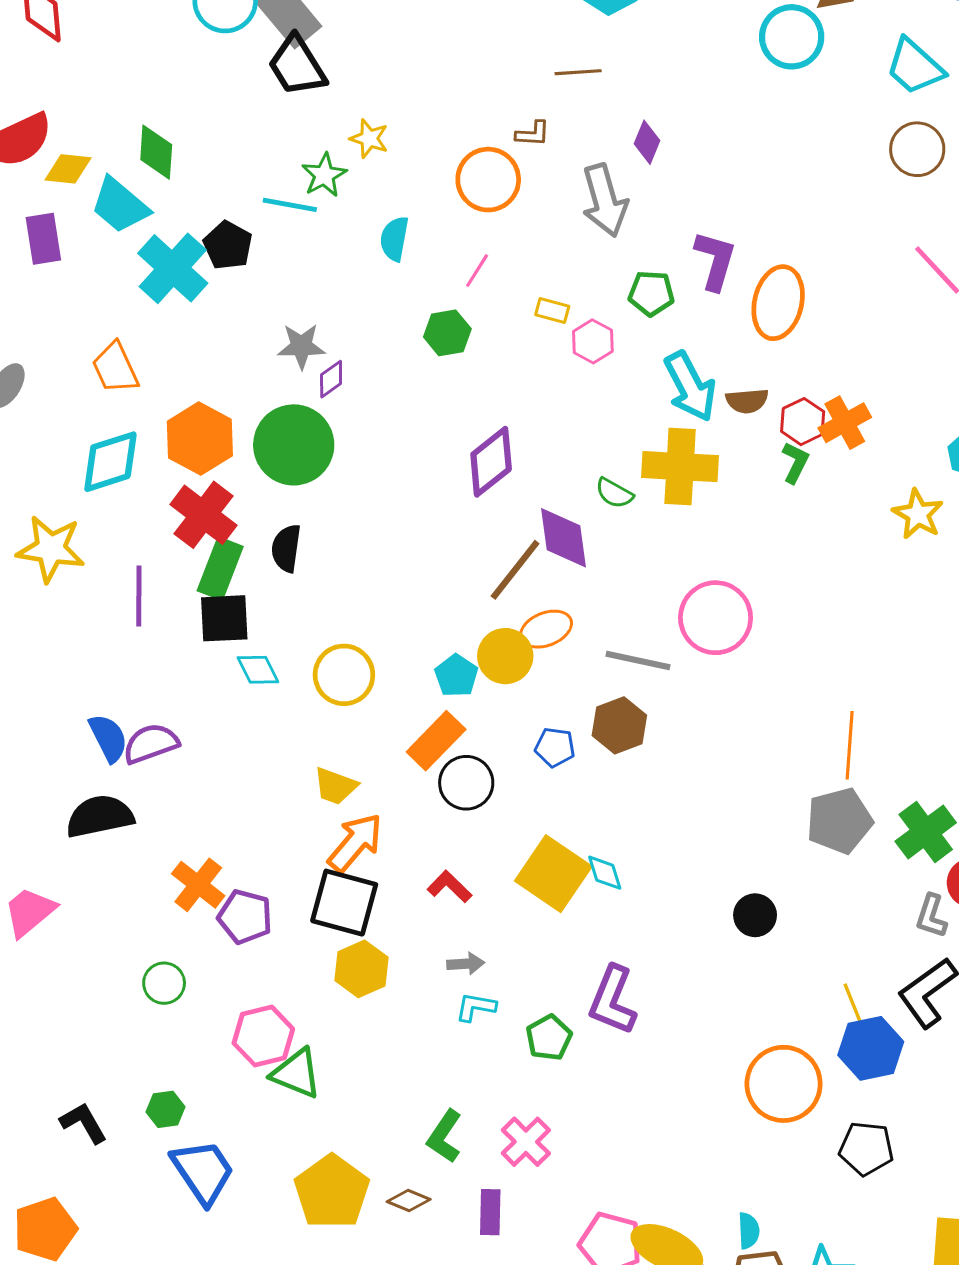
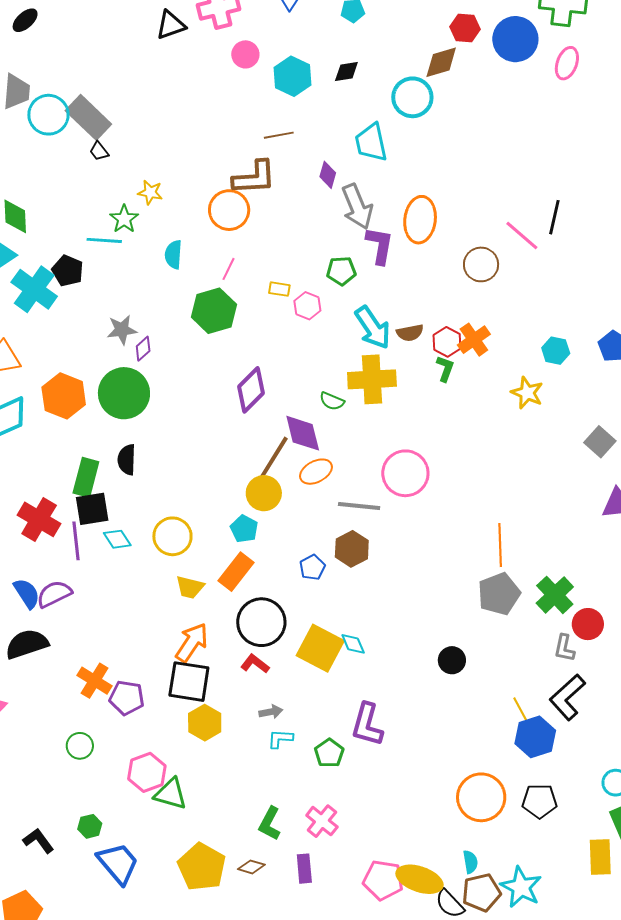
black trapezoid: (297, 66) -> (99, 151), size x0.5
cyan trapezoid: (915, 67) -> (371, 142), moved, turned 42
brown L-shape: (533, 134) -> (254, 178), size x2.0
brown circle: (917, 149) -> (481, 264), moved
gray arrow: (605, 200) -> (357, 207), moved
orange ellipse: (778, 303) -> (420, 220), moved
green hexagon: (447, 333) -> (214, 311), size x1.5
red cross: (204, 515) -> (39, 519), moved
purple line: (139, 596) -> (76, 541), moved
orange ellipse: (546, 629) -> (316, 472), moved
yellow circle: (505, 656) -> (264, 493), moved
blue pentagon: (555, 747) -> (312, 567), turned -30
black circle: (466, 783) -> (261, 622), moved, size x1.4
yellow trapezoid: (335, 786) -> (190, 587), moved
orange circle: (784, 1084) -> (481, 797), moved

